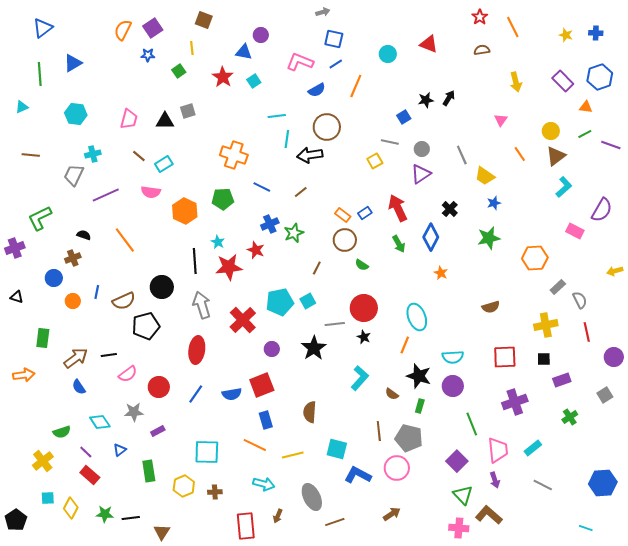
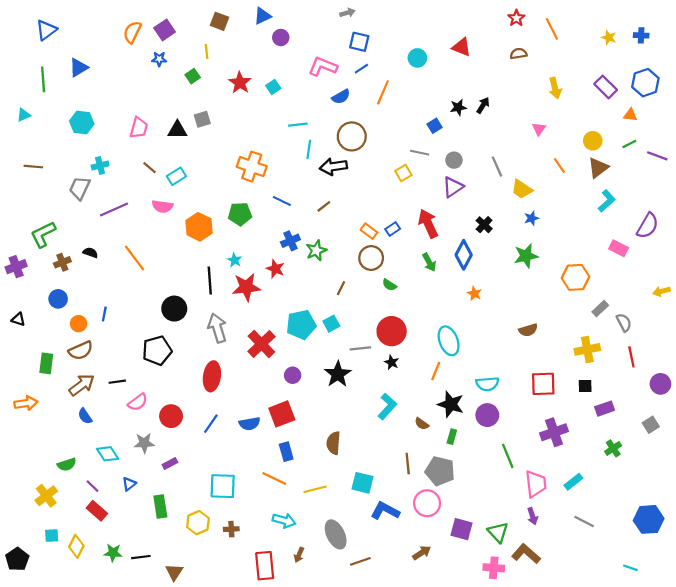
blue triangle: (244, 52) -> (262, 16), moved, turned -36
brown cross: (73, 258) -> (62, 262), moved
brown semicircle: (124, 301) -> (81, 351), moved
purple square: (457, 461) -> (461, 529), moved, turned -30

